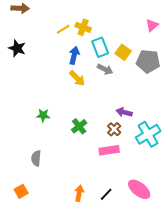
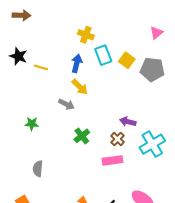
yellow line: (63, 29) -> (41, 67), moved, turned 48
gray arrow: (105, 69) -> (66, 104), moved
green star: (43, 115) -> (32, 124), moved

